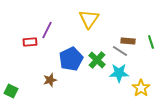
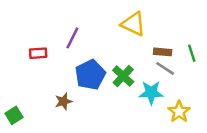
yellow triangle: (89, 19) -> (133, 24), moved, turned -40
purple line: (47, 30) -> (72, 38), moved
gray line: (120, 51) -> (165, 68), moved
green square: (11, 91) -> (14, 115), turned 32

